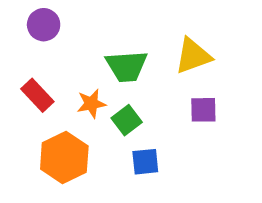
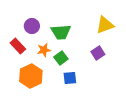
purple circle: (44, 25) -> (32, 26), moved
yellow triangle: (193, 56) -> (105, 25), moved
purple square: (203, 110) -> (98, 53), turned -32

